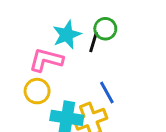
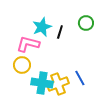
green circle: (105, 29) -> (86, 23), moved
blue line: (107, 93) -> (80, 78), moved

